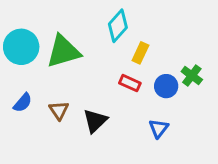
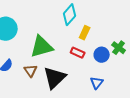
green triangle: (63, 51) -> (42, 47), moved
black triangle: (95, 121) -> (55, 78), size x1.4

